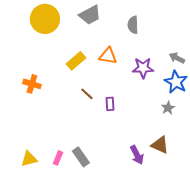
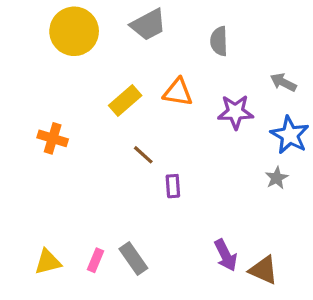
gray arrow: (177, 58) -> (283, 82), moved
purple rectangle: (110, 104) -> (173, 186), moved
brown triangle: (160, 145) -> (263, 270), moved

